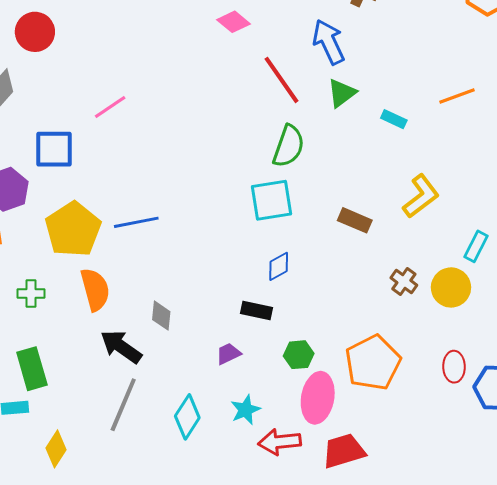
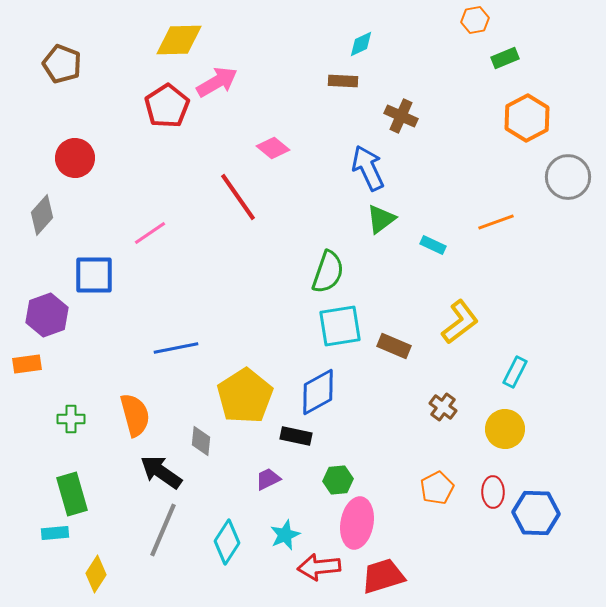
red line: (282, 80) -> (238, 197), moved
cyan square: (272, 200) -> (340, 326), moved
yellow pentagon: (73, 229) -> (245, 396), moved
blue diamond: (279, 266) -> (318, 392), size x1.6
yellow circle: (451, 287) -> (505, 429), moved
orange pentagon: (373, 363) -> (437, 488), moved, size x0.6

